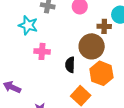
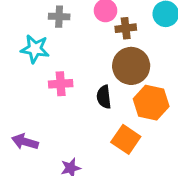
brown cross: (104, 26) -> (126, 28), moved

